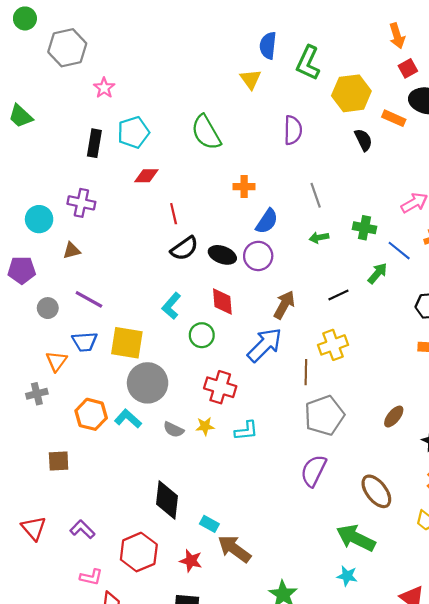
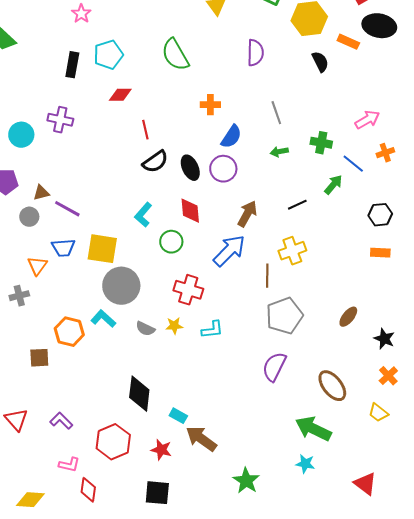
brown triangle: (72, 251) -> (41, 193), moved
black ellipse: (222, 255) -> (190, 168), turned 45
orange hexagon: (91, 414) -> (69, 332), moved

